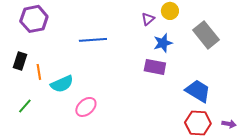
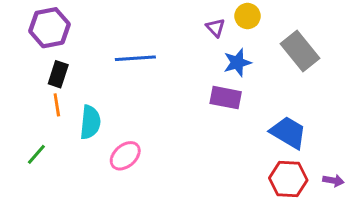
purple triangle: (148, 19) -> (215, 28), turned -32
black rectangle: (20, 61) -> (58, 74), moved
cyan semicircle: (62, 84) -> (90, 122), turned -60

